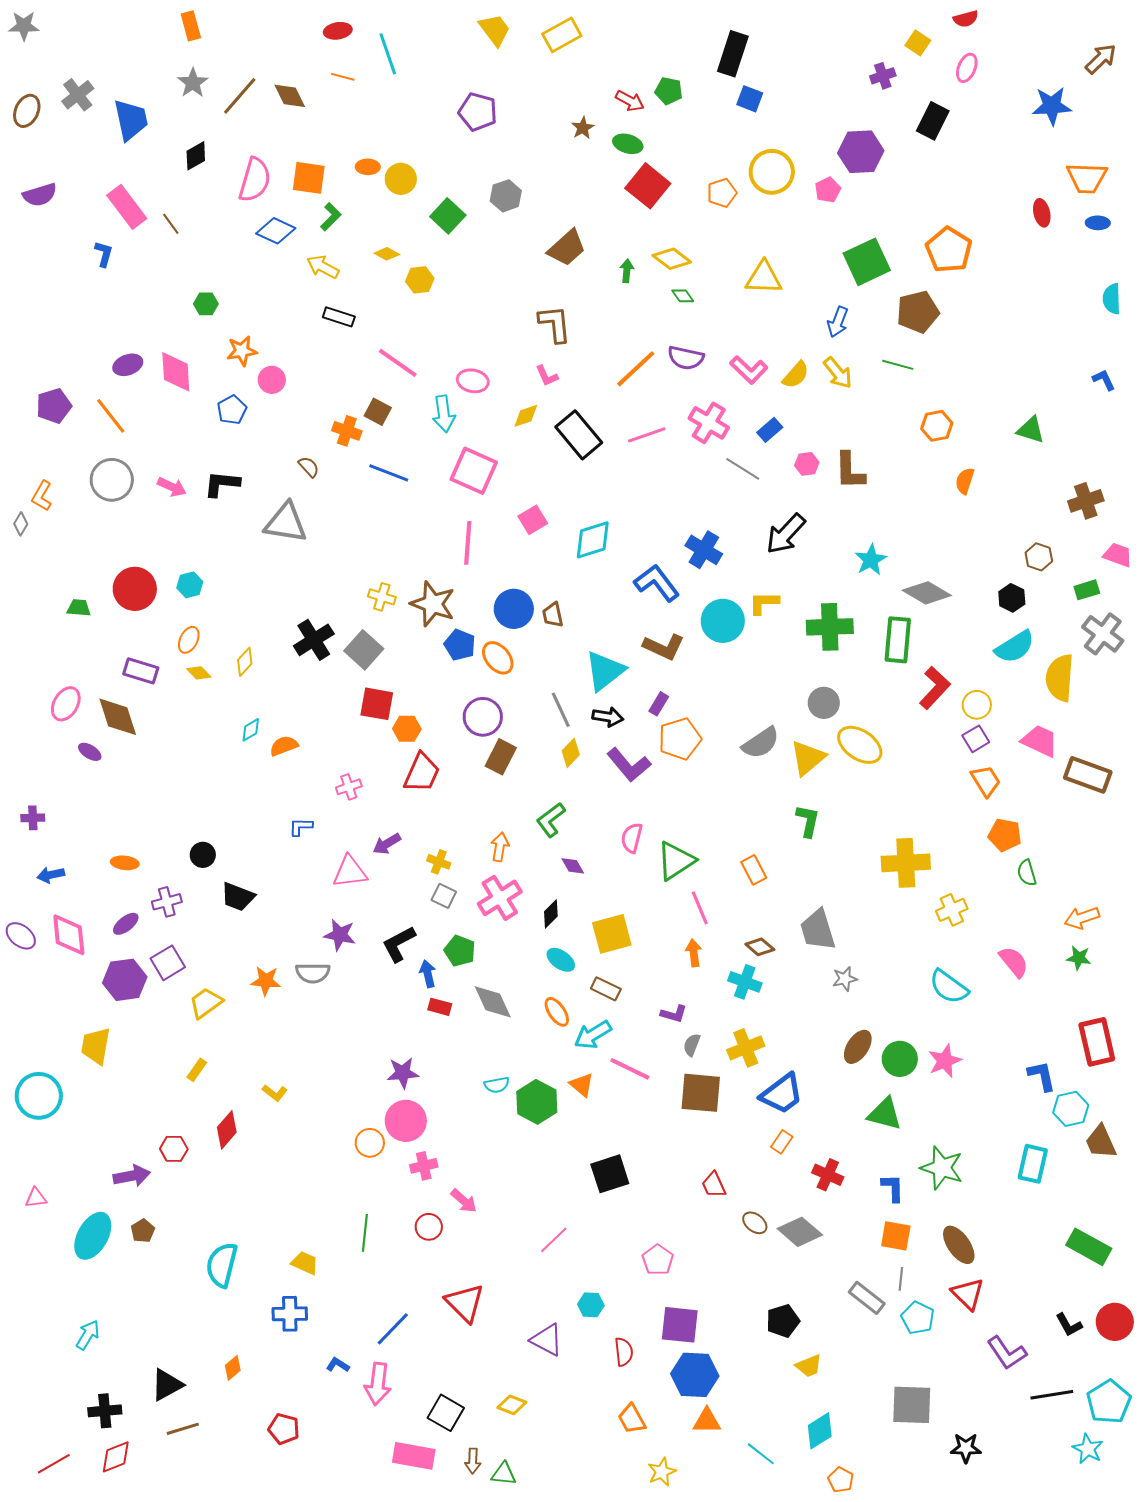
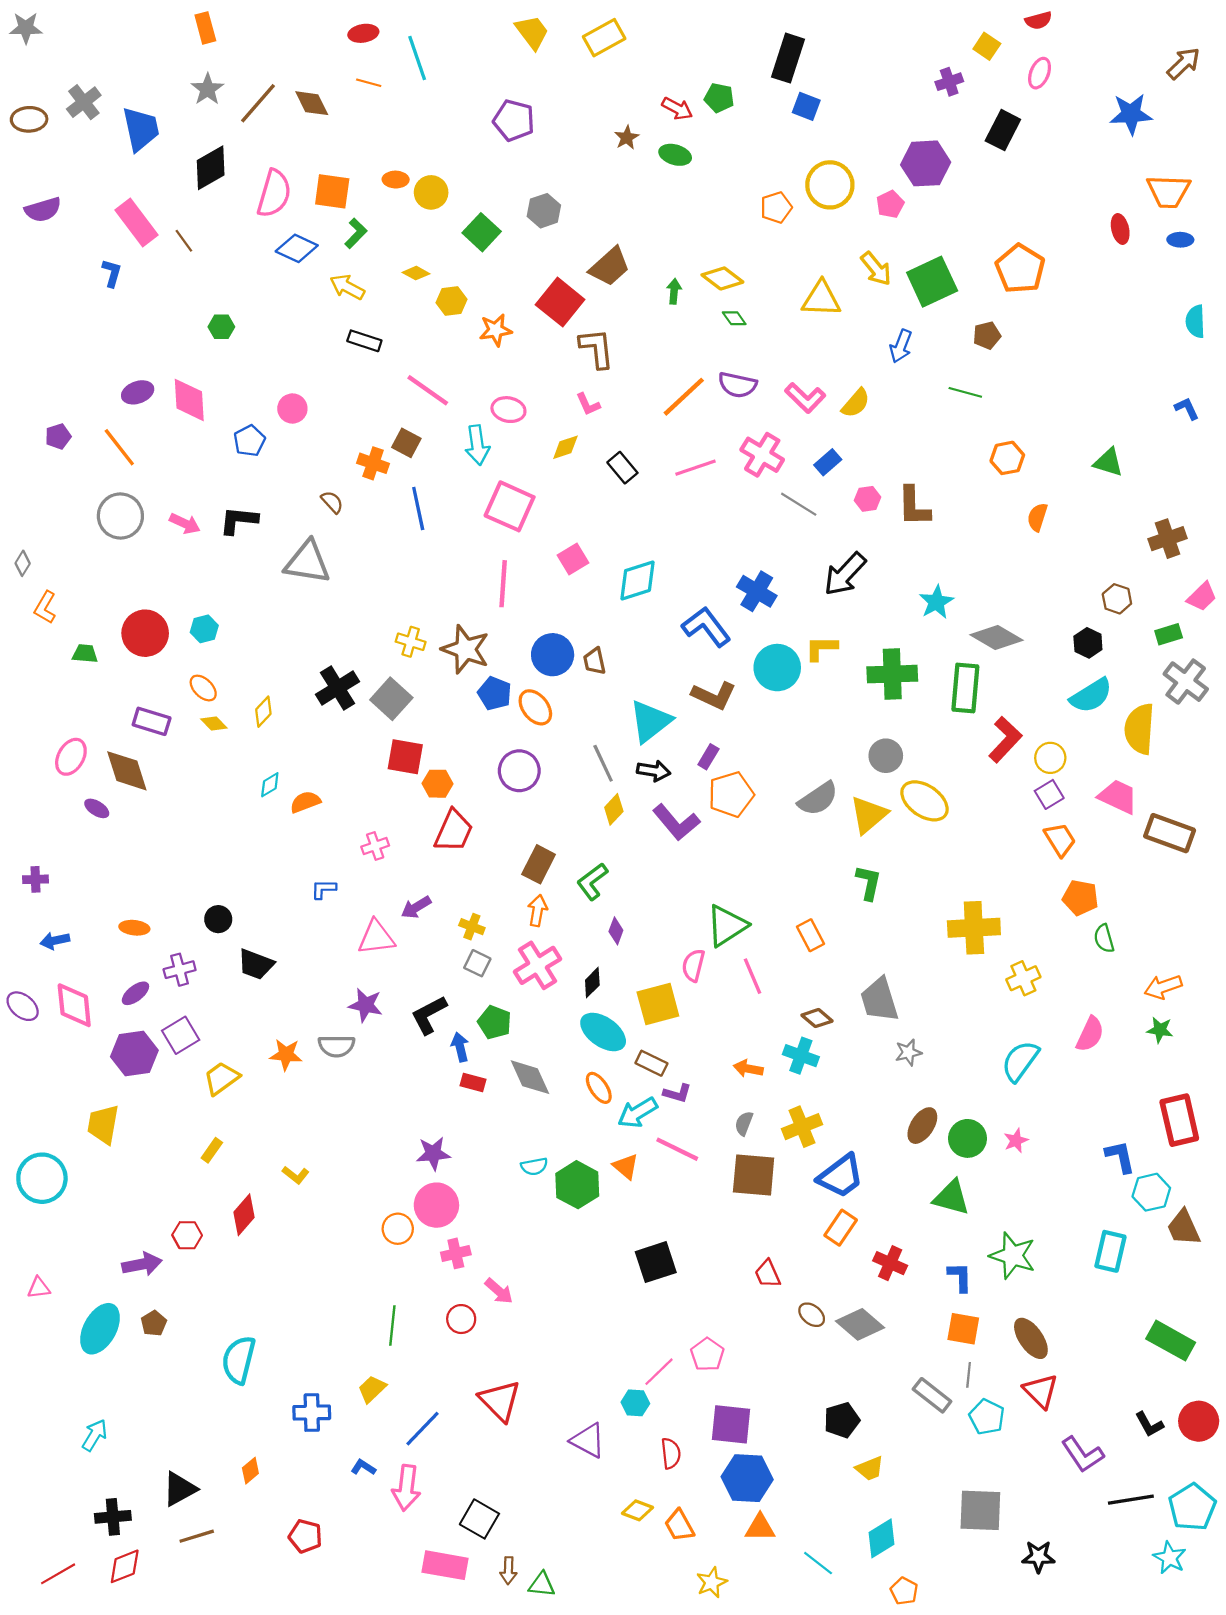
brown ellipse: (27, 111) -> (29, 119), turned 64
black diamond: (196, 156) -> (211, 168), size x1.4
red square: (648, 186) -> (560, 302), moved
brown pentagon: (918, 312) -> (987, 335), size x0.6
orange star: (242, 351) -> (496, 330), moved
yellow arrow: (838, 373) -> (876, 269), moved
purple pentagon: (54, 406) -> (58, 436), size x0.7
black rectangle: (579, 435) -> (622, 468), size x0.6
blue line: (389, 473) -> (418, 508), turned 57
orange L-shape: (42, 496) -> (45, 607), moved
pink trapezoid: (1118, 555) -> (1202, 597), turned 116
orange ellipse: (189, 640) -> (203, 688), turned -72
brown rectangle: (501, 757) -> (539, 864), moved
pink semicircle: (632, 838) -> (693, 965), moved
purple diamond: (573, 866) -> (616, 931), turned 50
orange arrow: (694, 953) -> (748, 1069), moved, turned -72
cyan ellipse: (561, 960) -> (603, 1032), size x1.5
pink semicircle: (1014, 962) -> (1090, 1034), turned 64
cyan semicircle: (949, 987) -> (1020, 1061), turned 90
purple L-shape: (674, 1014) -> (677, 1093), moved
pink star: (945, 1061) -> (1016, 1141), size x0.7
orange rectangle: (782, 1142) -> (841, 1228), size x1.4
pink line: (554, 1240) -> (659, 1372), moved
yellow trapezoid: (305, 1263) -> (372, 1389), moved, turned -68
yellow diamond: (512, 1405) -> (637, 1510), moved

